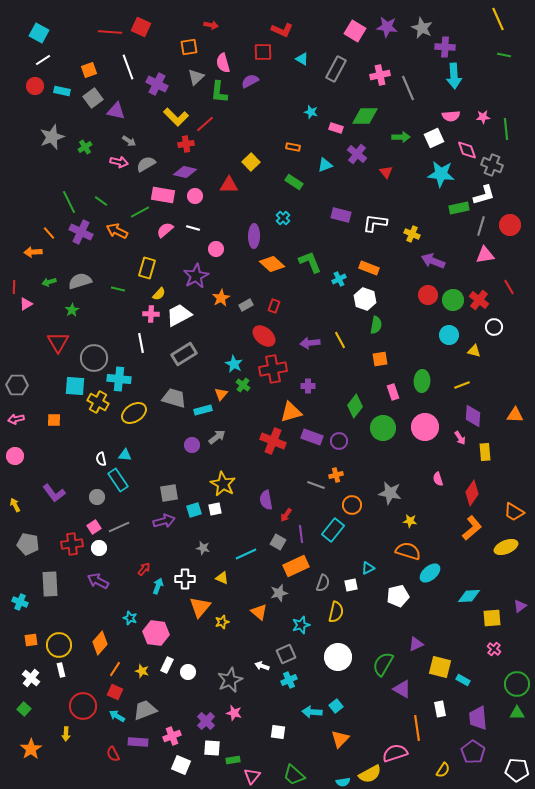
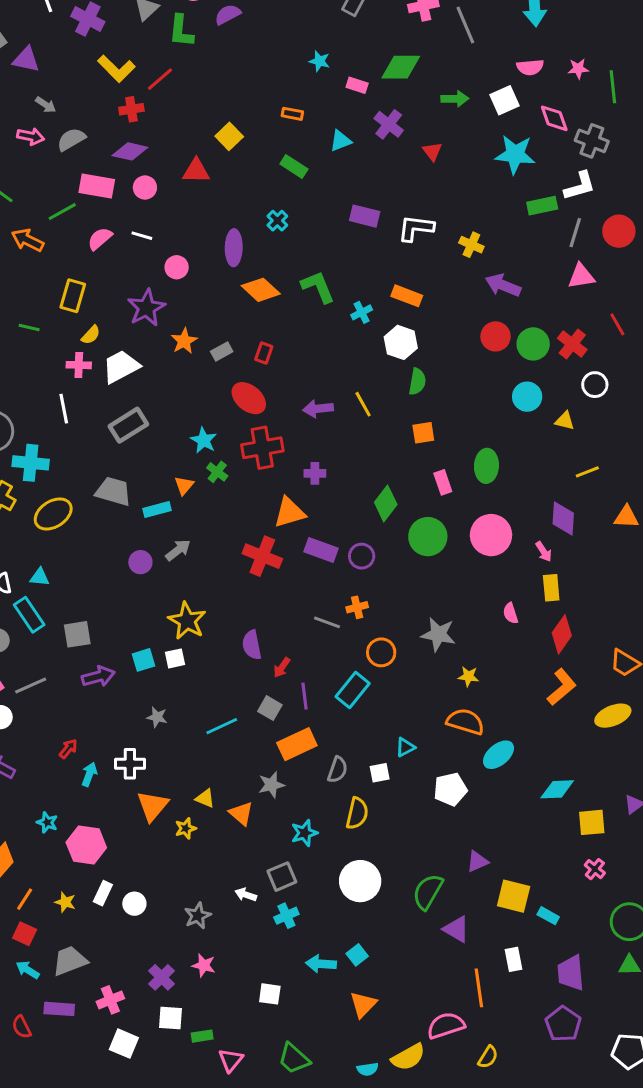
yellow line: (462, 385) -> (587, 472), moved
yellow rectangle: (485, 452) -> (551, 588), moved
gray square: (169, 493) -> (77, 634), moved
yellow triangle: (222, 578) -> (205, 798), moved
gray star: (230, 680) -> (198, 916), size x0.7
yellow semicircle: (443, 770) -> (488, 1057), moved

